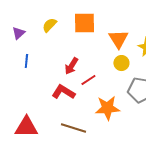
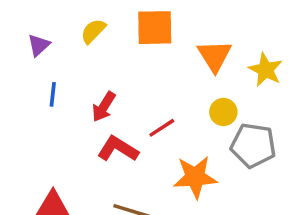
yellow circle: (121, 63) -> (223, 112), moved
red arrow: (71, 66) -> (104, 107), moved

